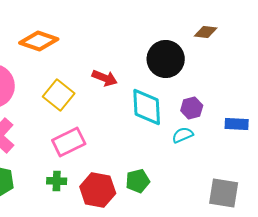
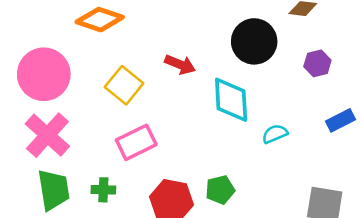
purple hexagon: (192, 108) -> (317, 63), moved
blue rectangle: (237, 124) -> (341, 120), turned -30
green cross: (57, 181) -> (103, 190), moved

